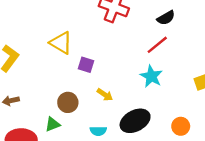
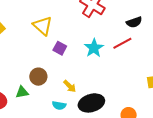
cyan star: (151, 76) -> (94, 48), moved
yellow arrow: (105, 95) -> (70, 86), moved

